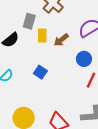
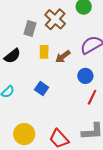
gray rectangle: (29, 21) -> (30, 28), moved

